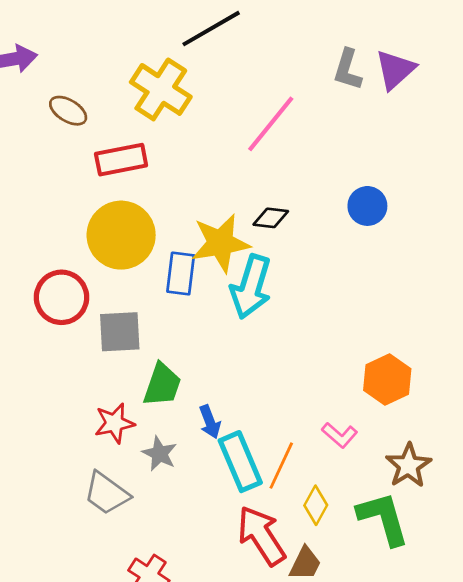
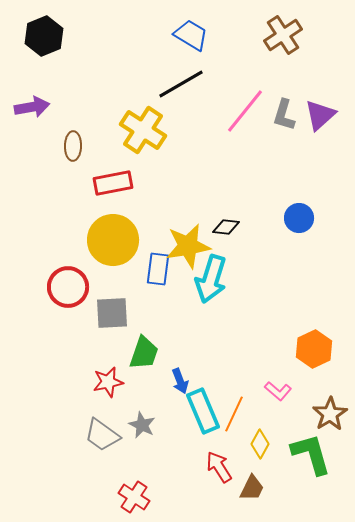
brown ellipse: (68, 111) -> (73, 146), turned 60
pink line: (271, 124) -> (245, 111), moved
gray star: (159, 454) -> (142, 425), moved
red arrow: (261, 536) -> (219, 467), size x0.7

